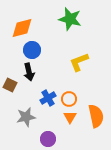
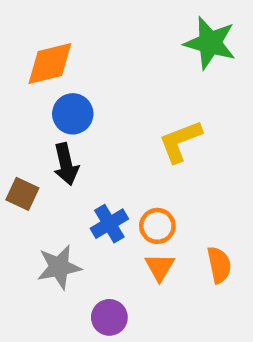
green star: (70, 19) -> (210, 43), moved
orange semicircle: (96, 116) -> (219, 265), size x0.7

